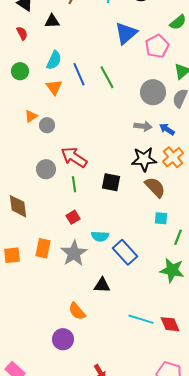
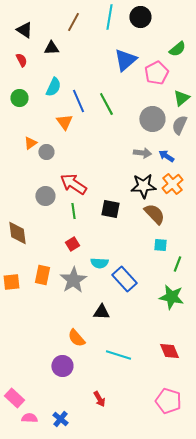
orange triangle: (54, 87) -> (64, 122), moved
cyan line: (141, 319) -> (118, 355), moved

